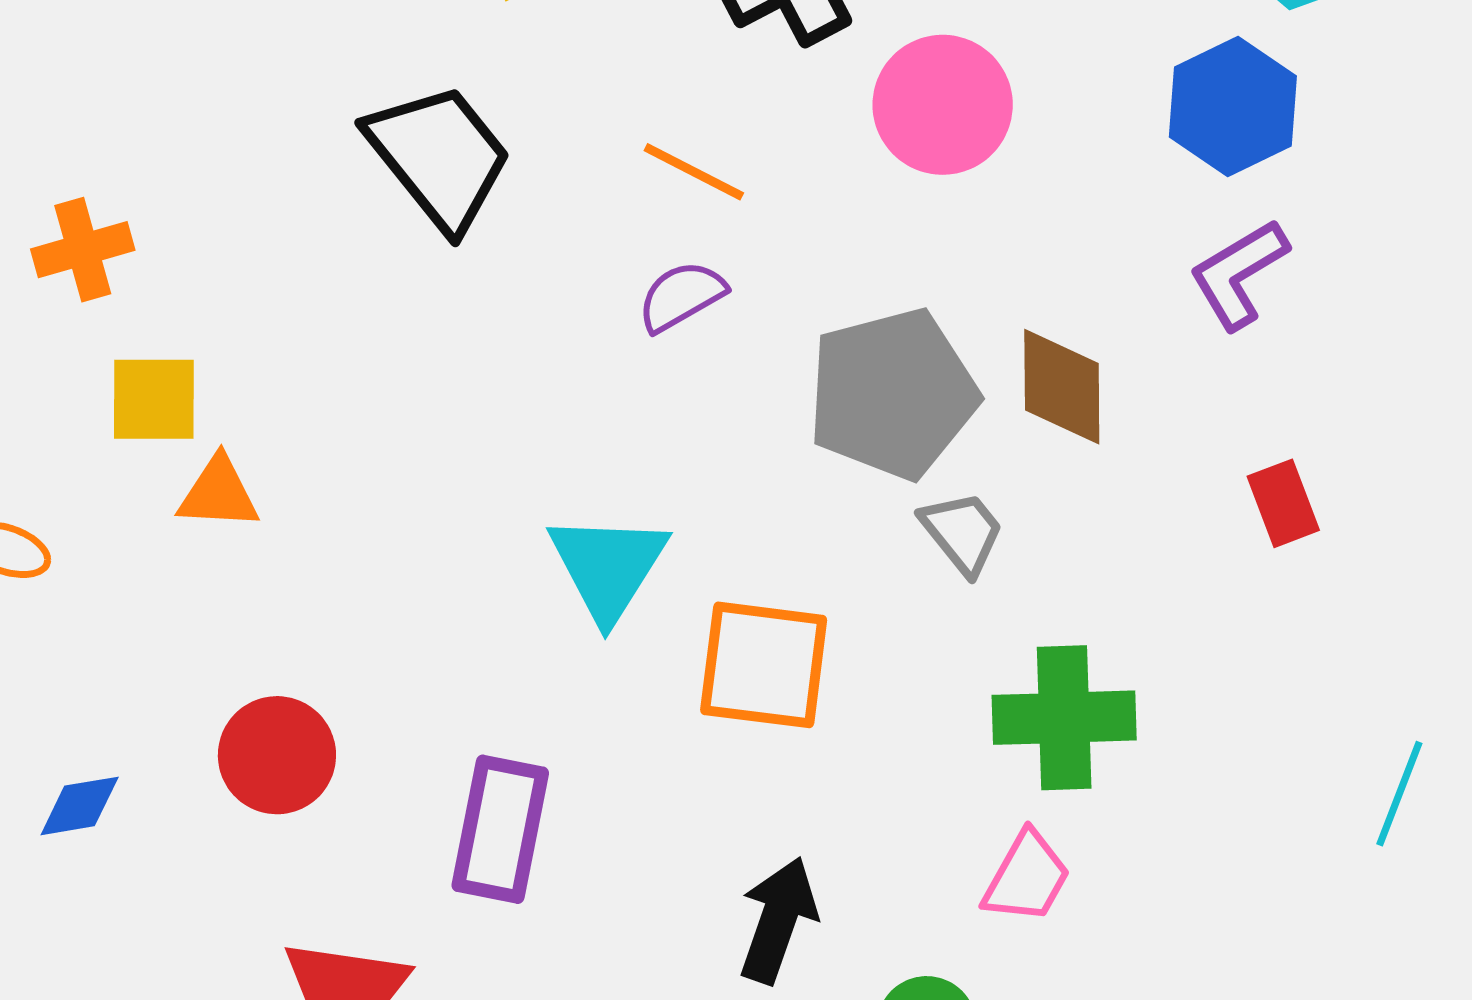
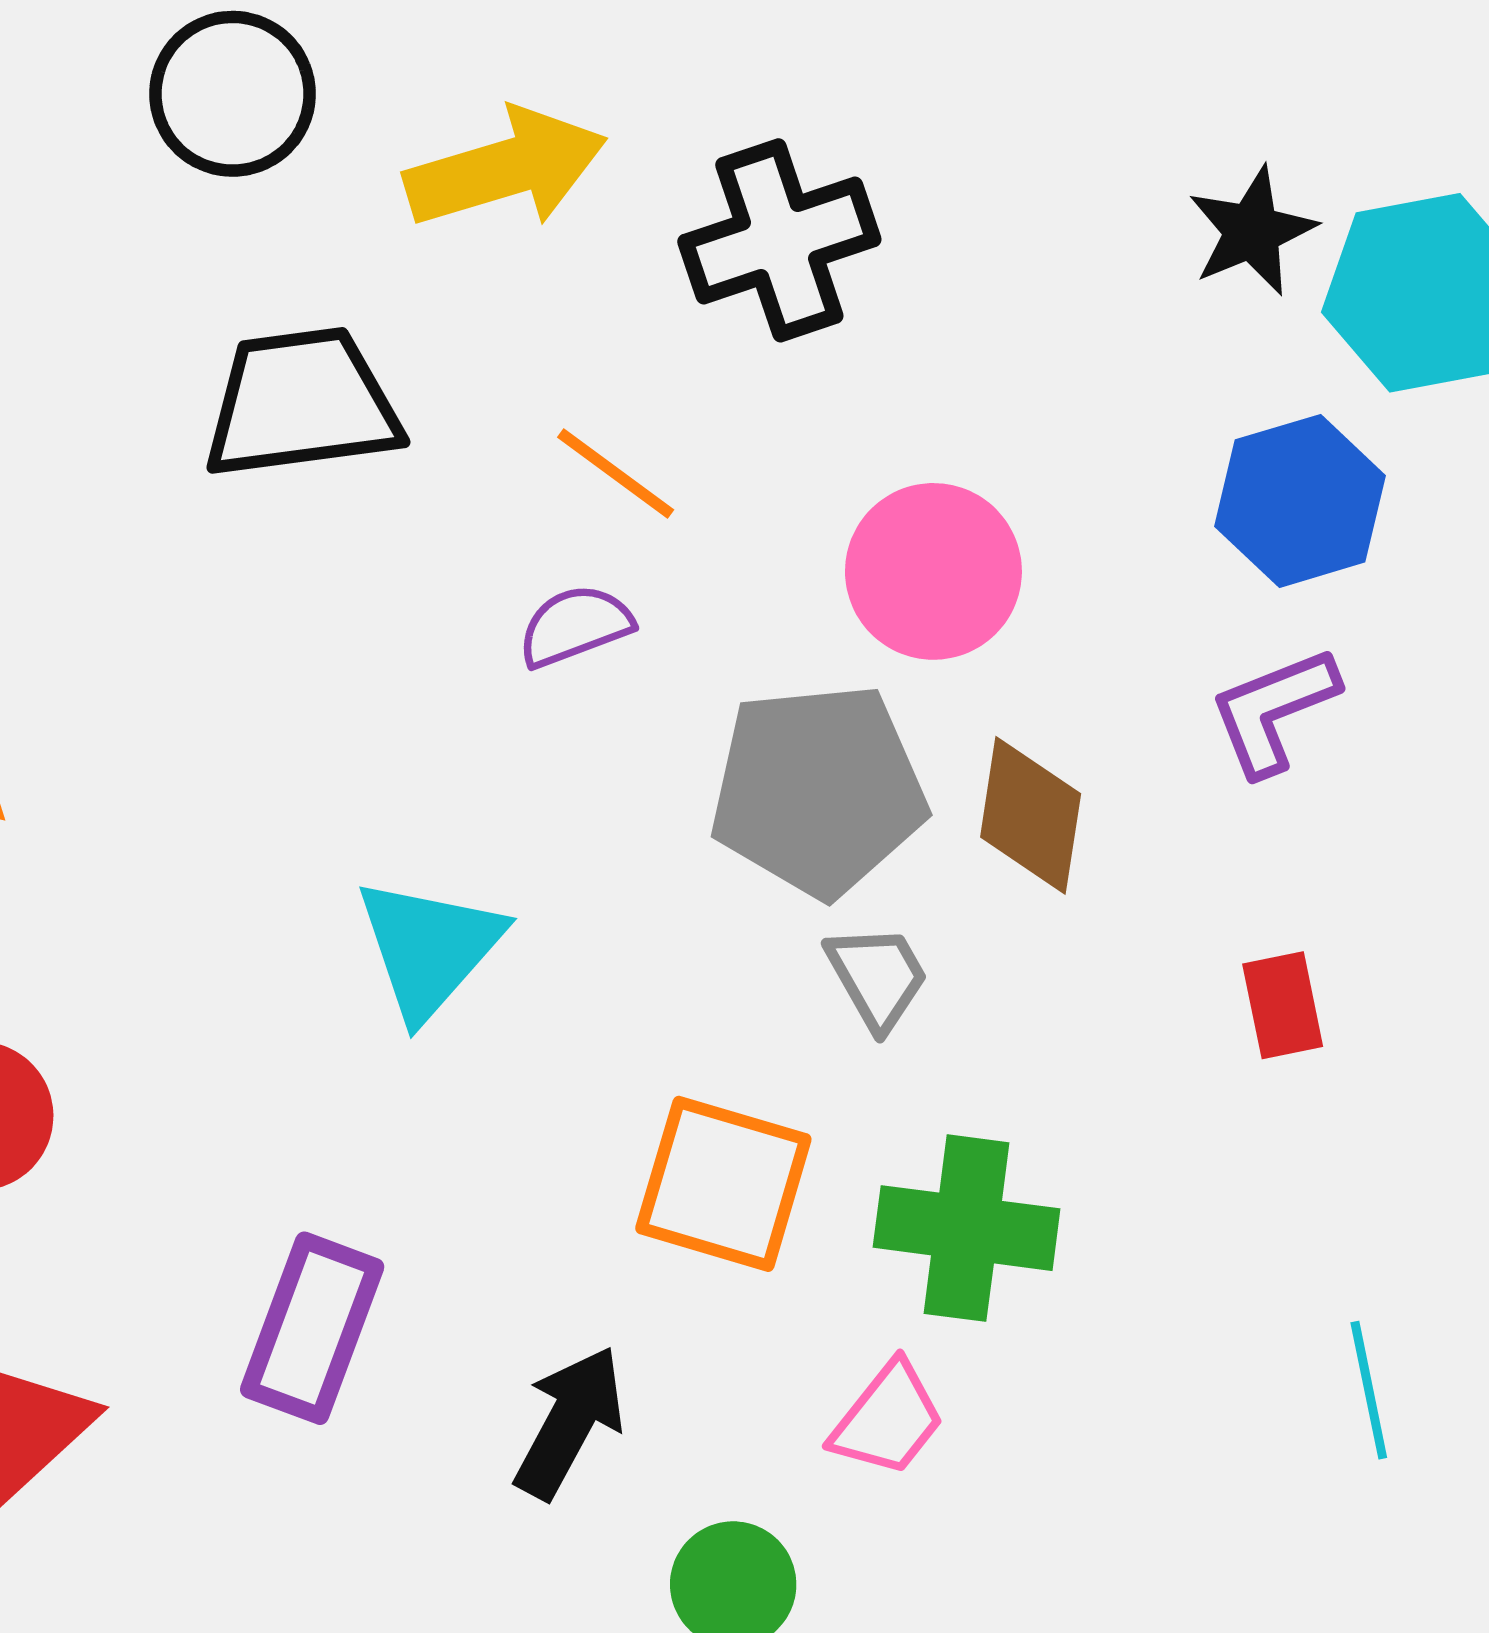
pink circle: (943, 105) -> (933, 571), moved
black trapezoid: (439, 157) -> (302, 404), turned -68
orange square: (764, 665) -> (723, 1184), moved
cyan line: (1399, 794) -> (1369, 1390), turned -42
purple rectangle: (500, 829) -> (312, 1328), moved

